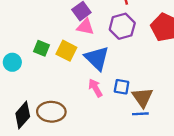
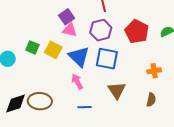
blue square: (122, 87) -> (107, 59), moved, size x1.6
blue line: (140, 114) -> (84, 107), moved
black diamond: (23, 115) -> (16, 103), turned 30

